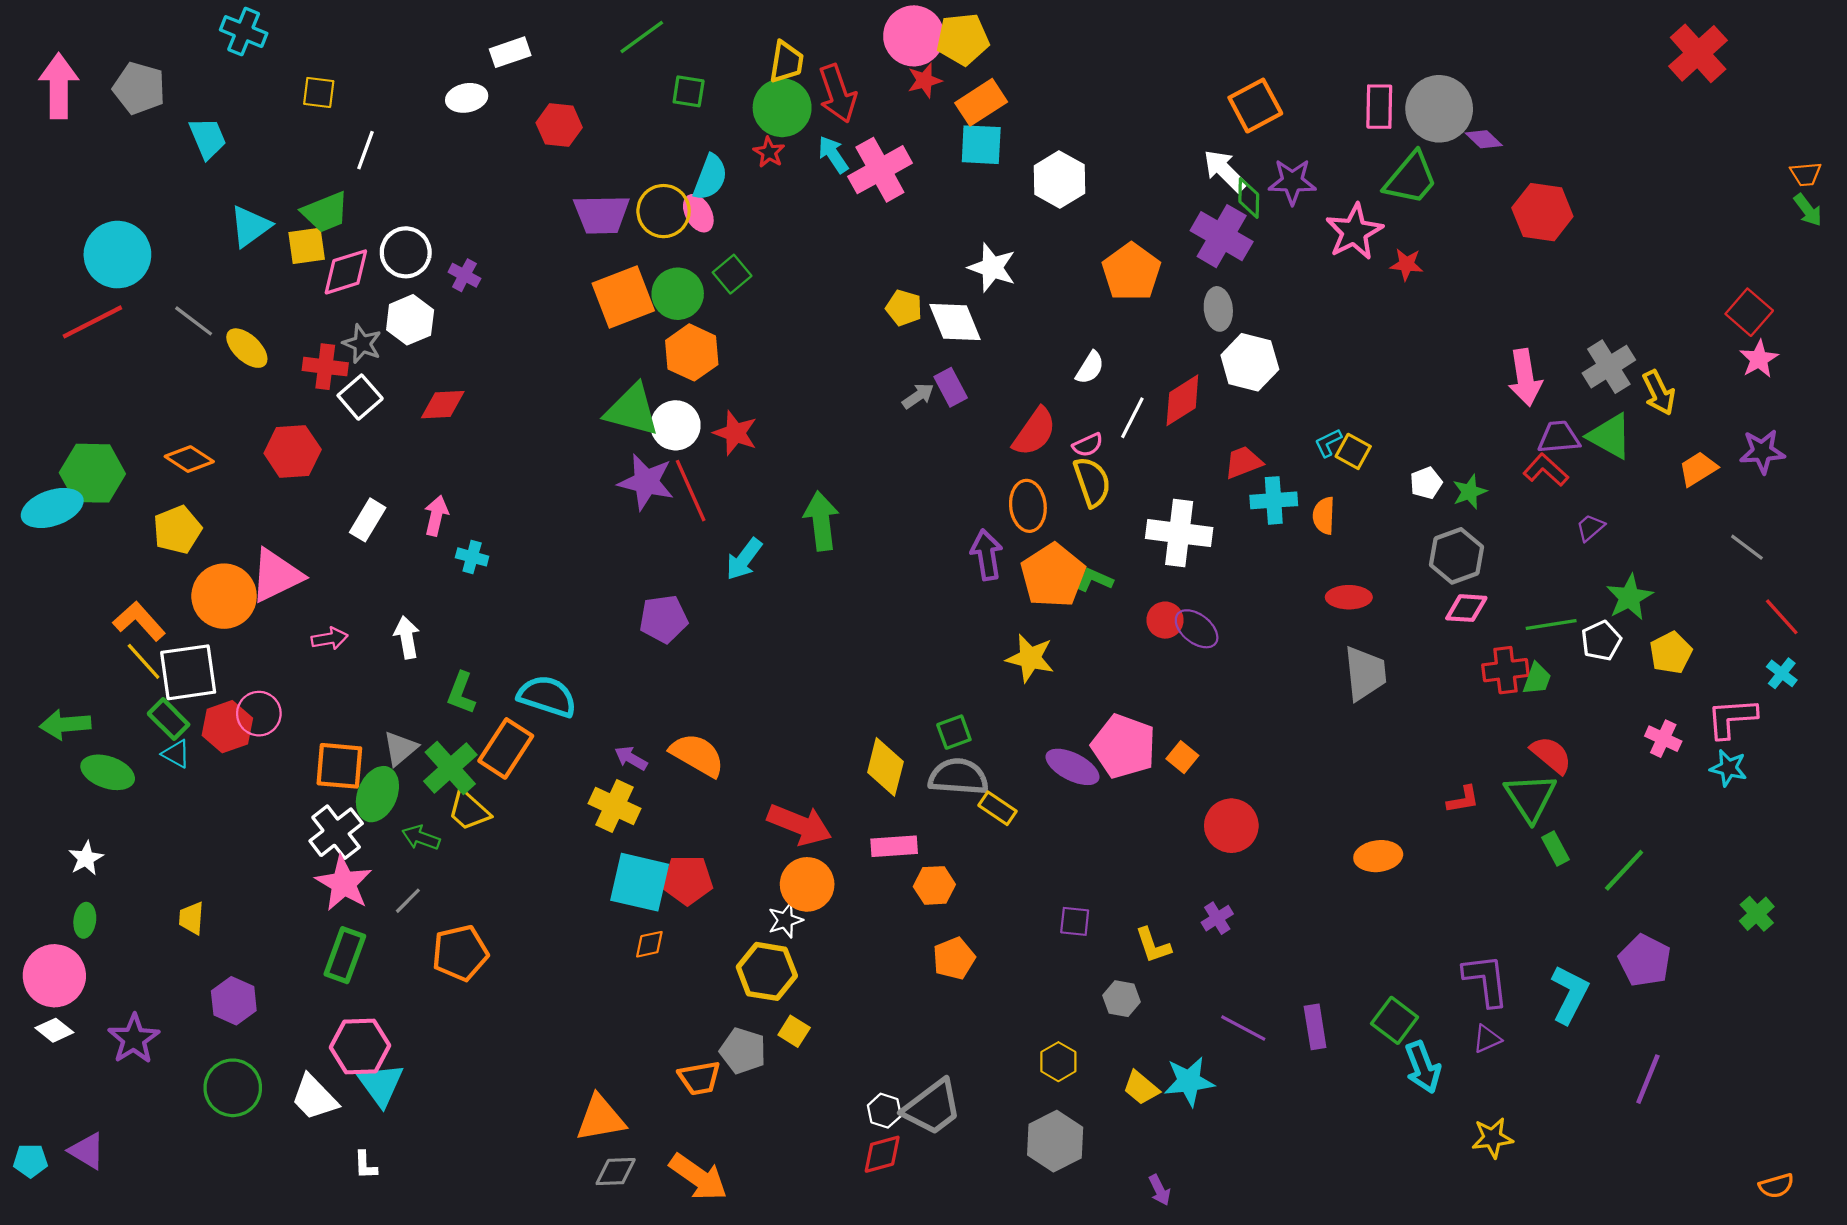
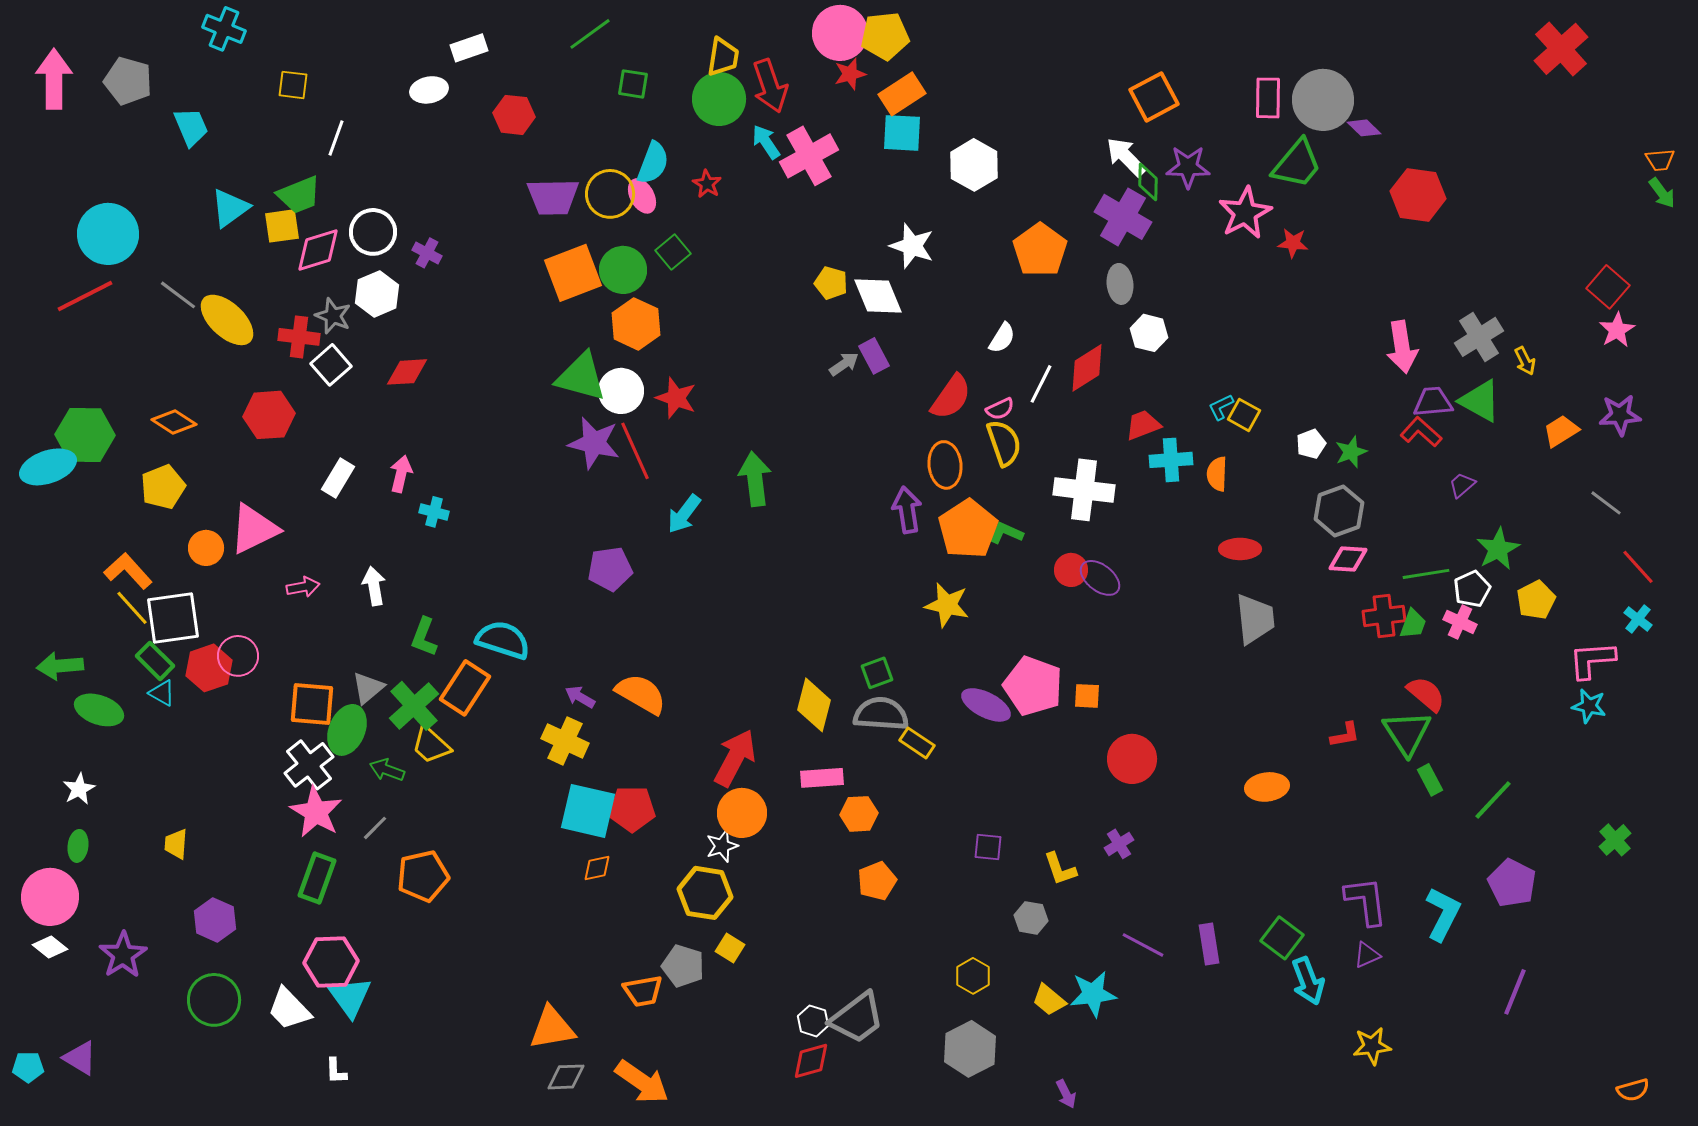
red star: (769, 152) -> (707, 184), moved
yellow ellipse: (247, 348) -> (227, 320), size x1.4
white hexagon: (1250, 362) -> (1149, 333), size x0.7
yellow arrow: (1659, 393) -> (1525, 361), size x0.7
orange circle: (224, 596) -> (206, 548), size x0.6
pink cross: (1663, 739) -> (1460, 622), moved
orange square: (1182, 757) -> (1087, 696), turned -36
red arrow: (799, 825) -> (735, 758), turned -84

